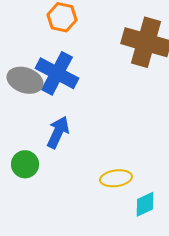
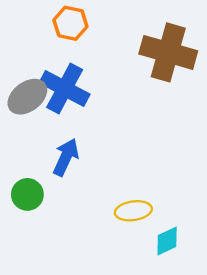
gray ellipse: (25, 80) -> (27, 97), turned -56

